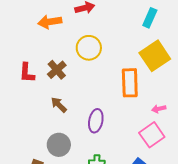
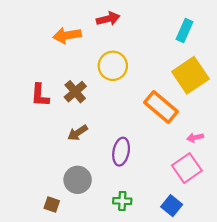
orange rectangle: (130, 83) -> (161, 107), turned -48
brown arrow: (59, 105) -> (78, 133), turned -78

